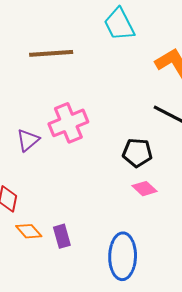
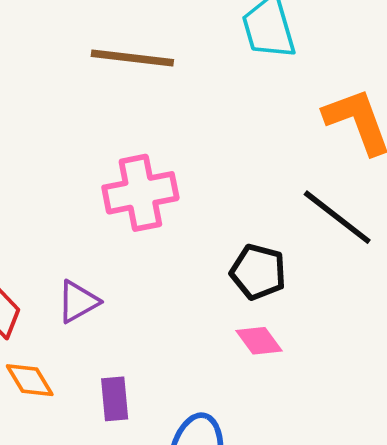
purple triangle: (28, 140) -> (78, 302), moved
purple rectangle: (62, 236) -> (115, 399), moved

